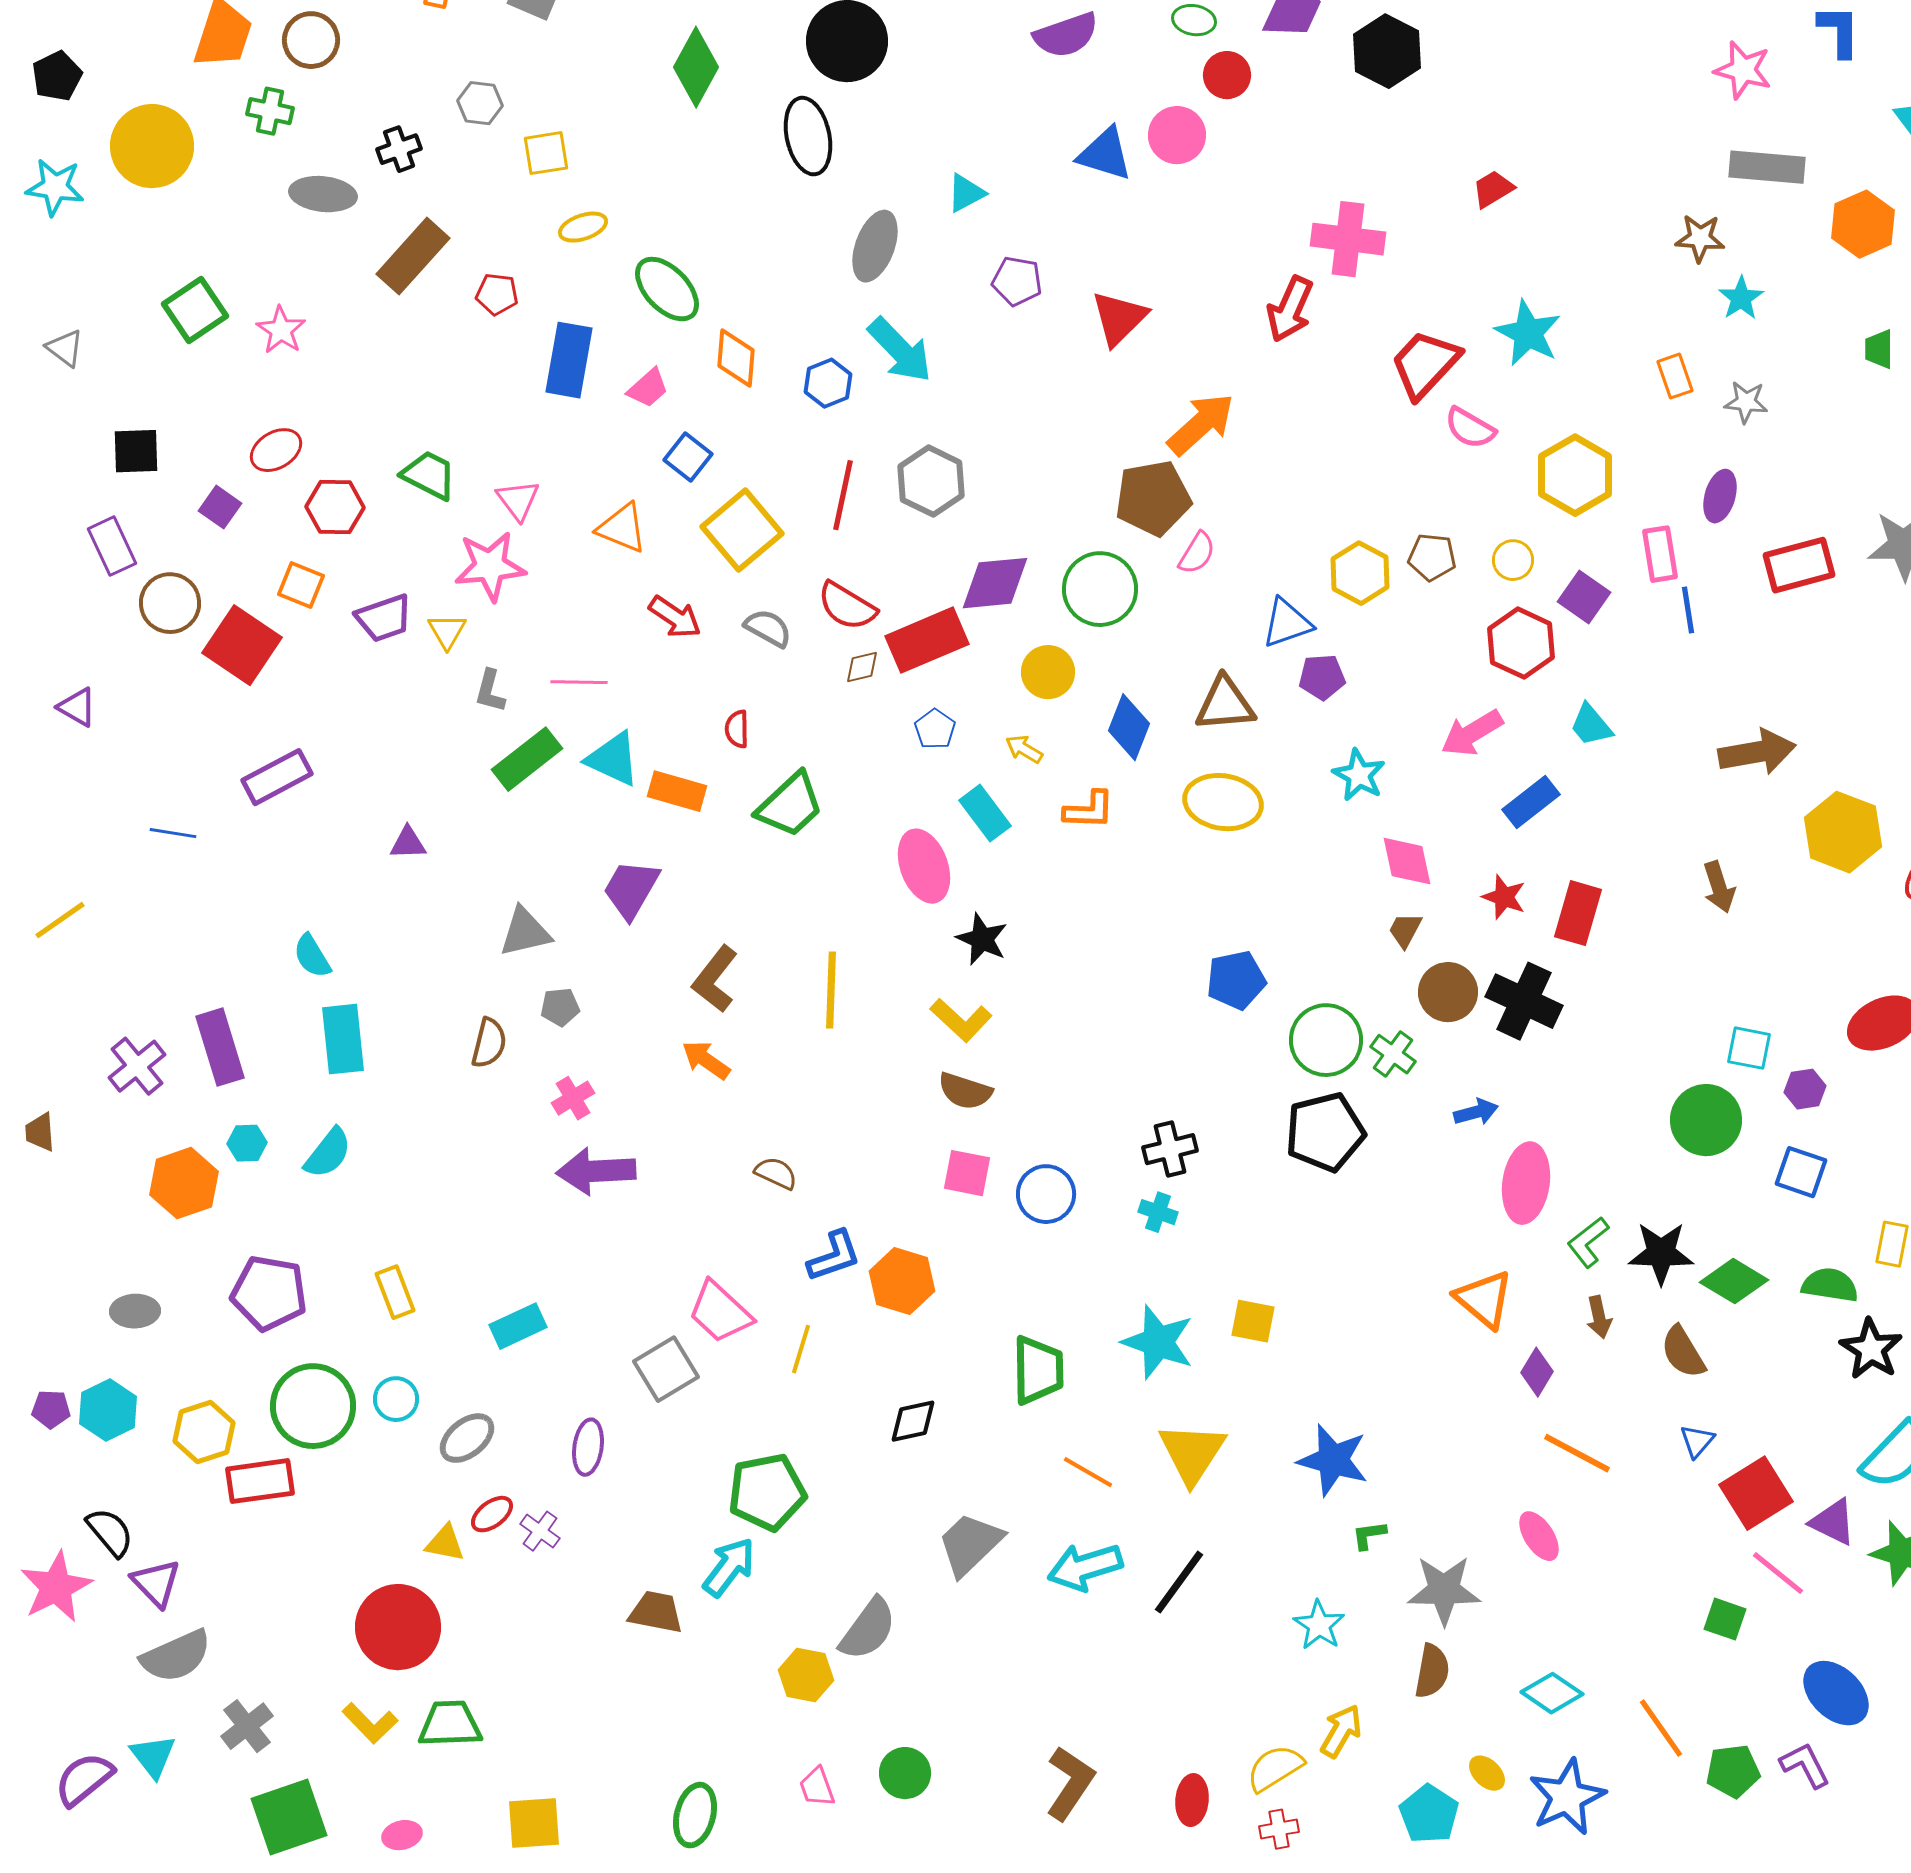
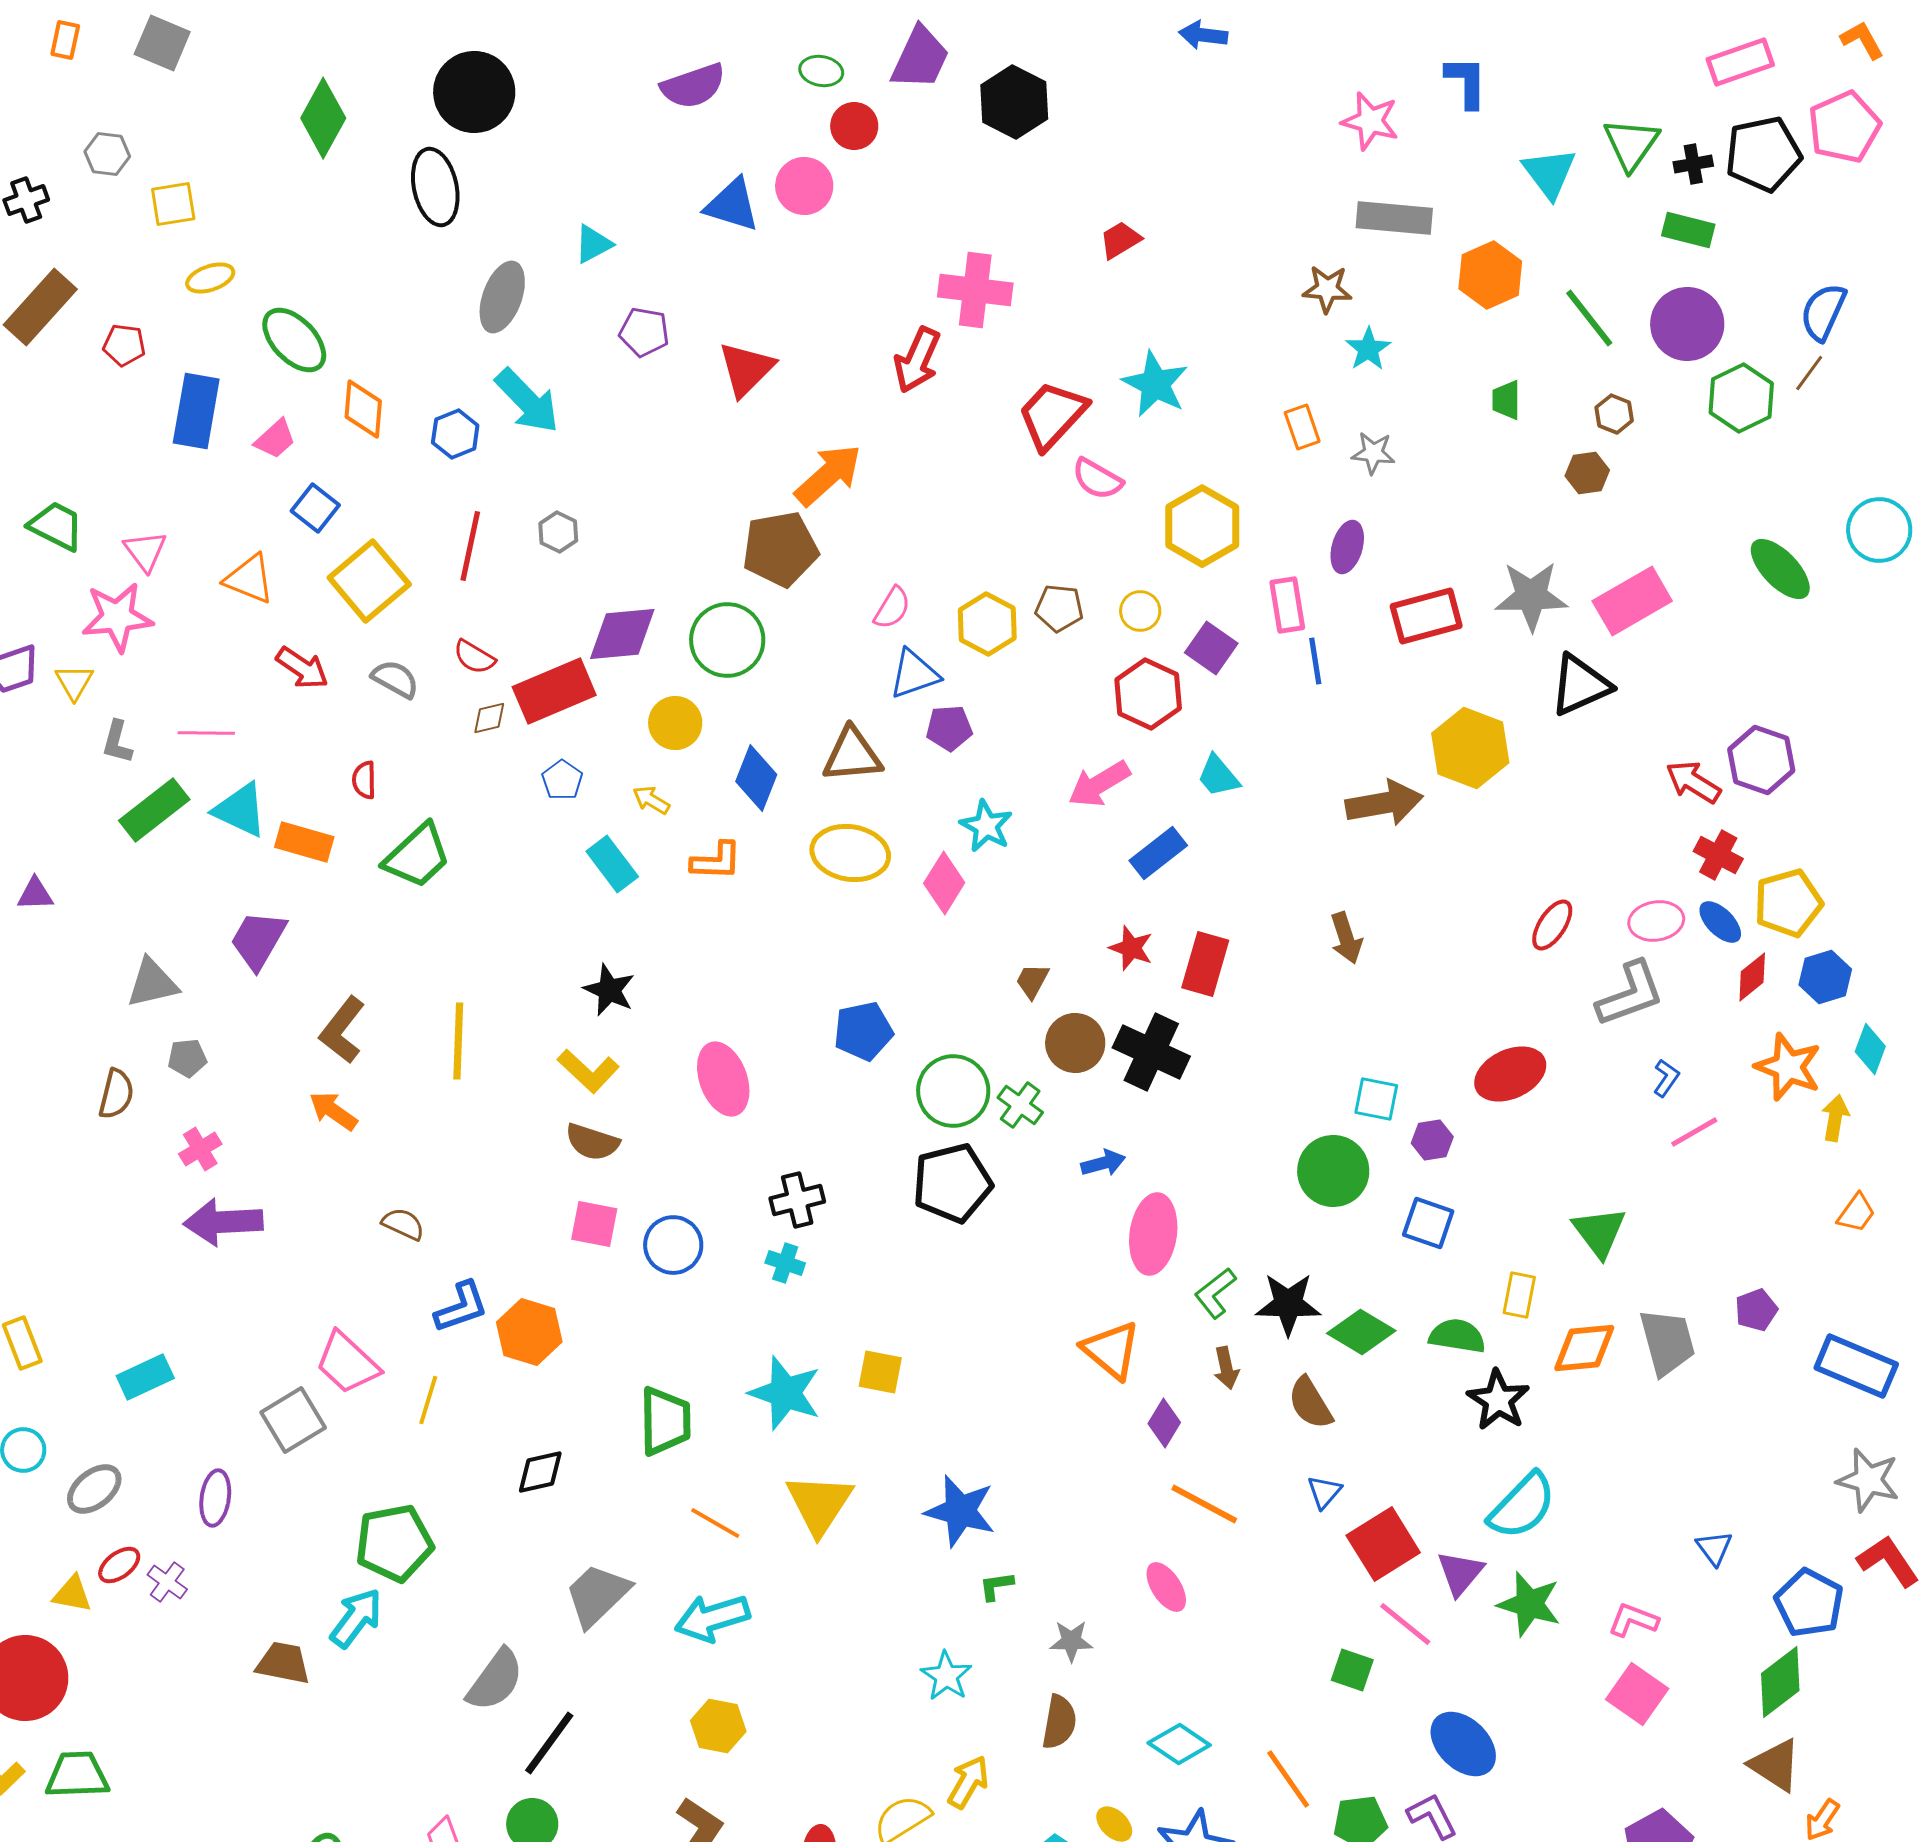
gray hexagon: (931, 481) -> (558, 532), size x0.6
pink semicircle: (1197, 553) -> (892, 608), moved
red semicircle: (847, 606) -> (474, 657), size x0.7
yellow hexagon: (1843, 832) -> (1470, 748), moved
pink diamond: (1407, 861) -> (944, 883), moved, turned 44
pink ellipse: (924, 866) -> (723, 1079), moved
purple triangle: (1833, 1522) -> (1460, 1573), turned 44
black line: (1179, 1582) -> (549, 1743), moved
gray star: (1444, 1590) -> (1071, 1641), size x0.6
yellow hexagon: (806, 1675) -> (718, 1726), moved

